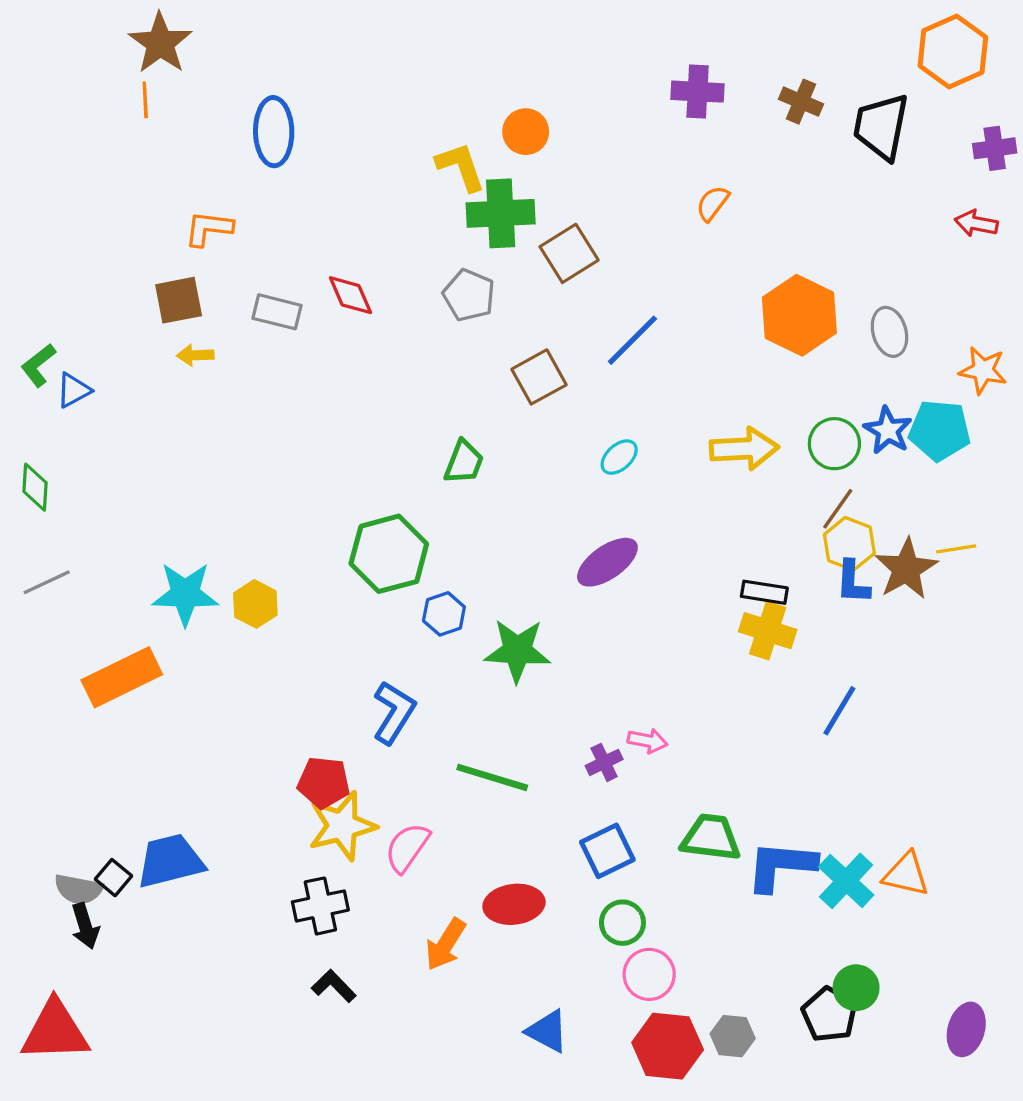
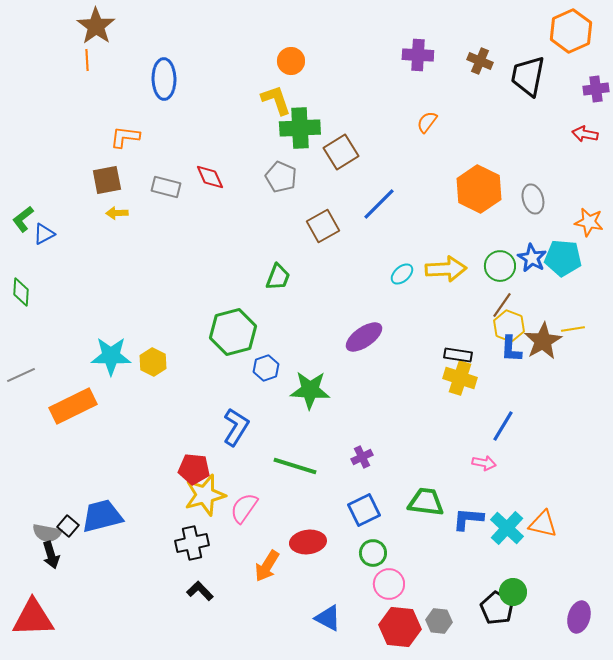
orange circle: (526, 132) -> (291, 61), moved
cyan ellipse: (619, 457) -> (402, 274), moved
gray line: (47, 582) -> (21, 375), moved
pink arrow: (647, 741) -> (484, 463), moved
blue L-shape: (781, 866) -> (468, 519), size x0.7

